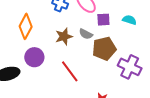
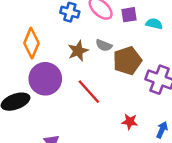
purple square: (103, 20) -> (129, 15), moved
purple circle: (34, 57) -> (45, 79), size x1.4

